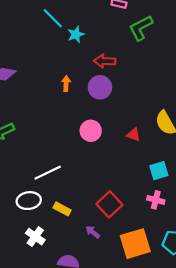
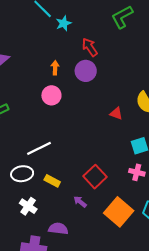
red arrow: (105, 61) -> (90, 47), turned 54
pink circle: (91, 131) -> (51, 95), moved
orange square: (135, 244) -> (119, 212), turned -32

